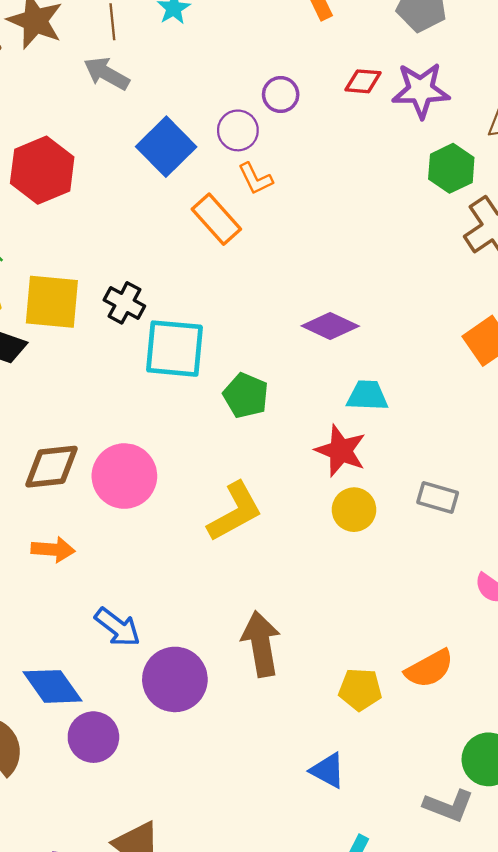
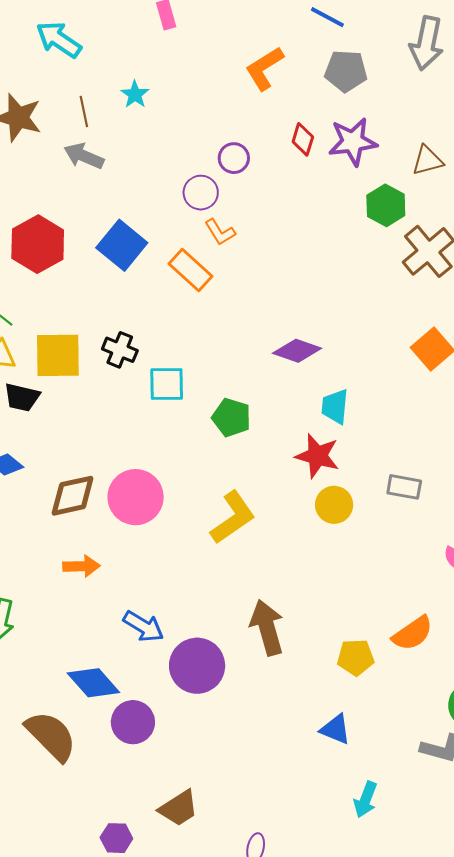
red diamond: (363, 81) -> (303, 139), turned -72
blue square: (166, 147) -> (122, 245), moved
cyan square: (175, 349) -> (167, 384), size x0.7
cyan trapezoid: (367, 396) -> (335, 407), turned -81

